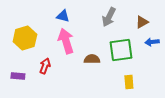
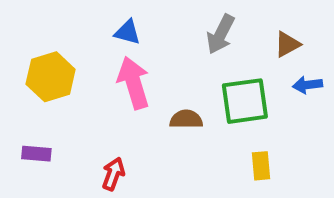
red arrow: (45, 66) -> (113, 174), moved

